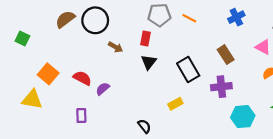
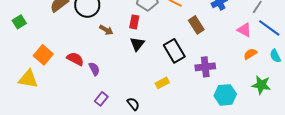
green square: (22, 39) -> (19, 22), turned 32
brown rectangle: (226, 55) -> (196, 25), moved
purple semicircle: (103, 89) -> (94, 69), turned 104
purple rectangle: (81, 116) -> (101, 99), moved, turned 40

